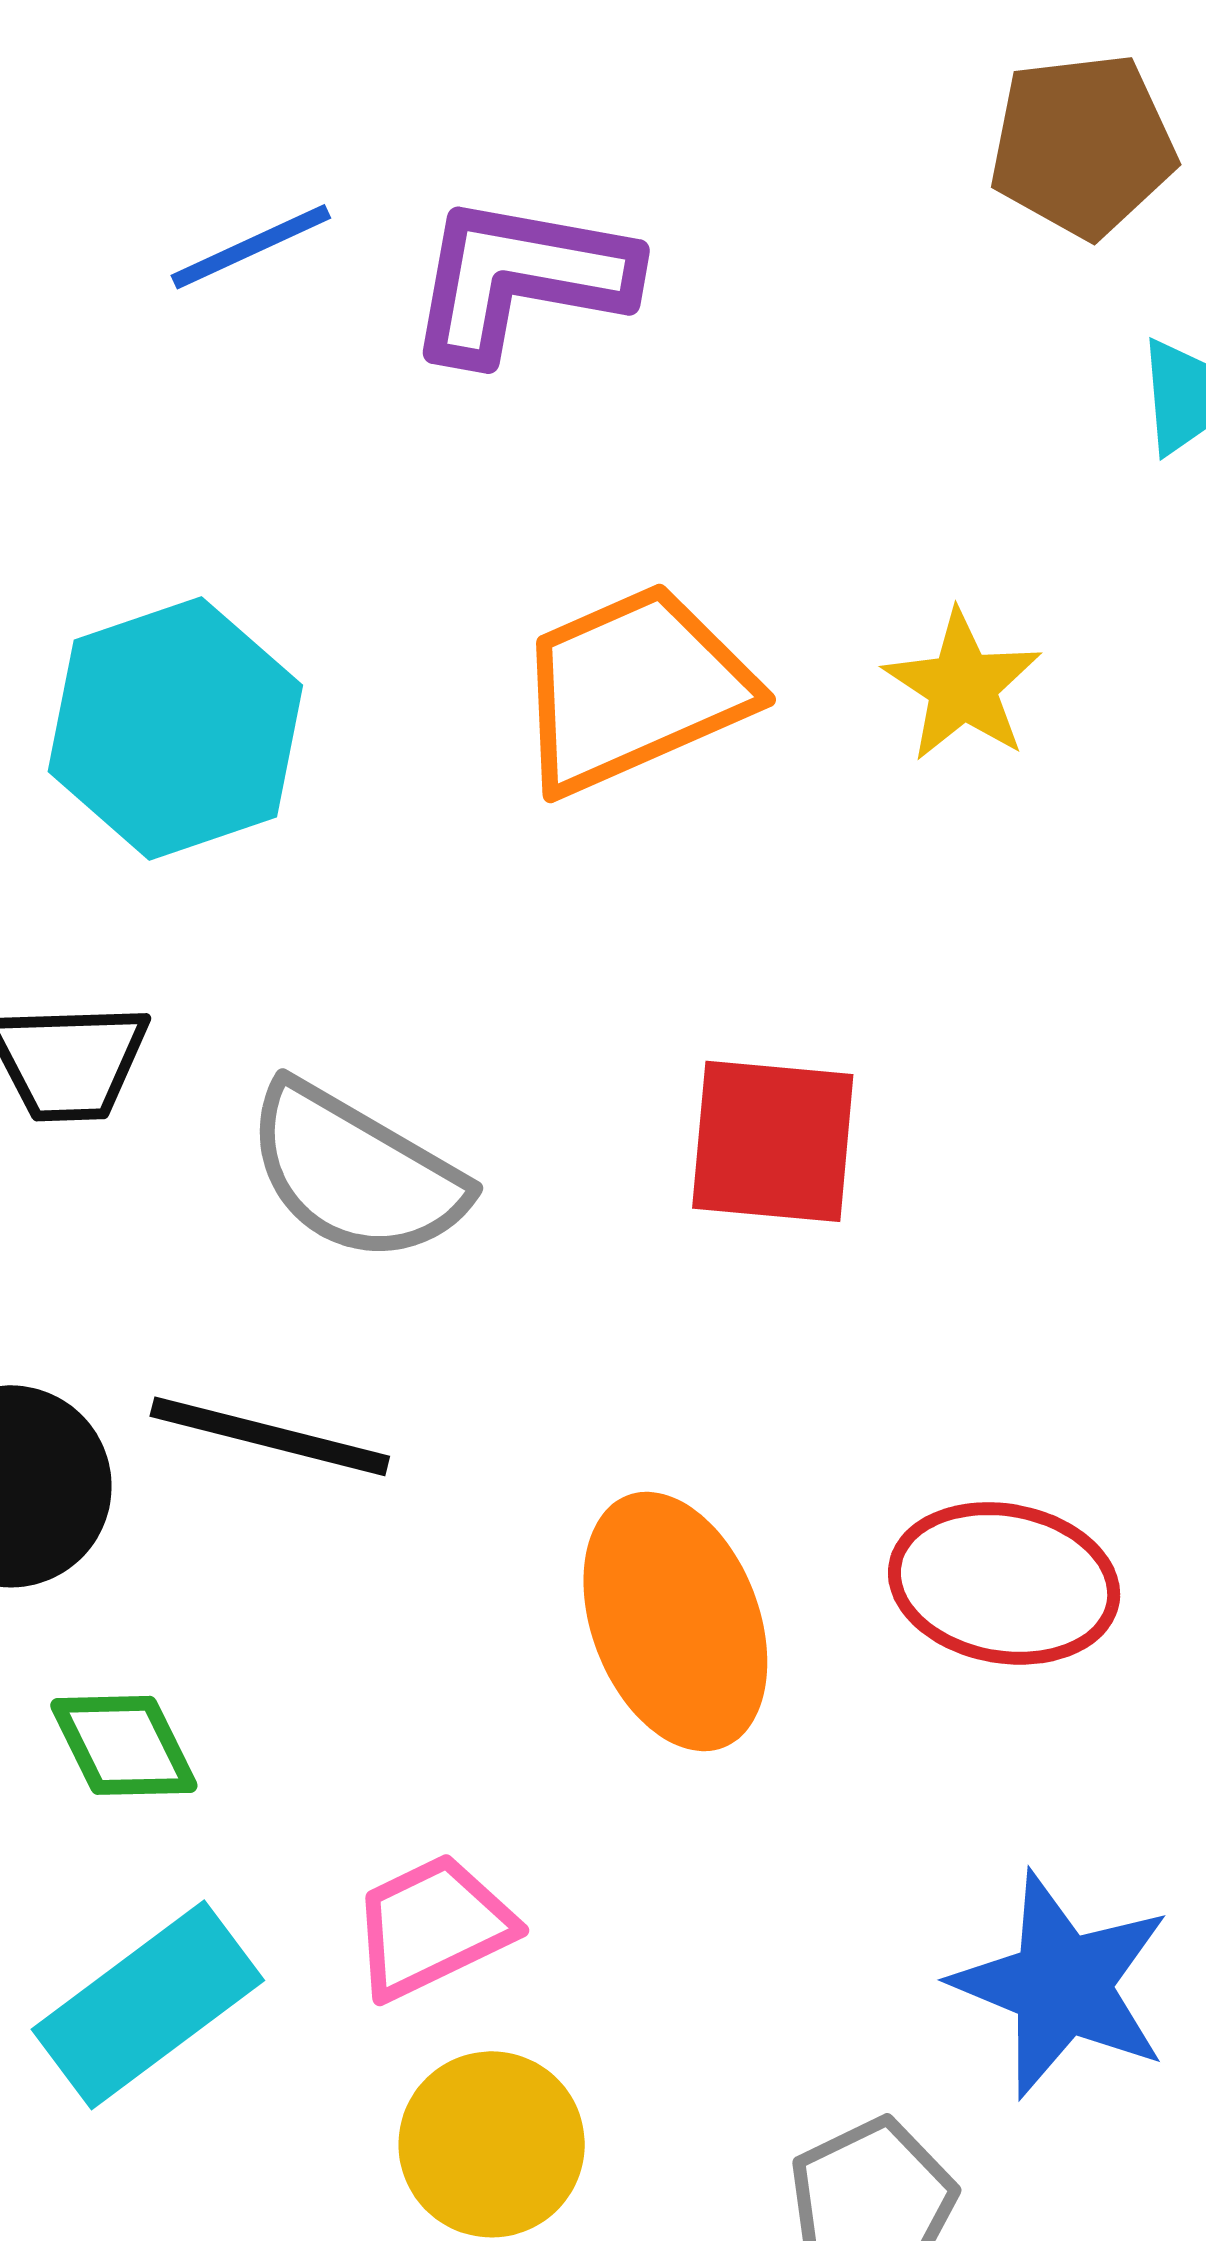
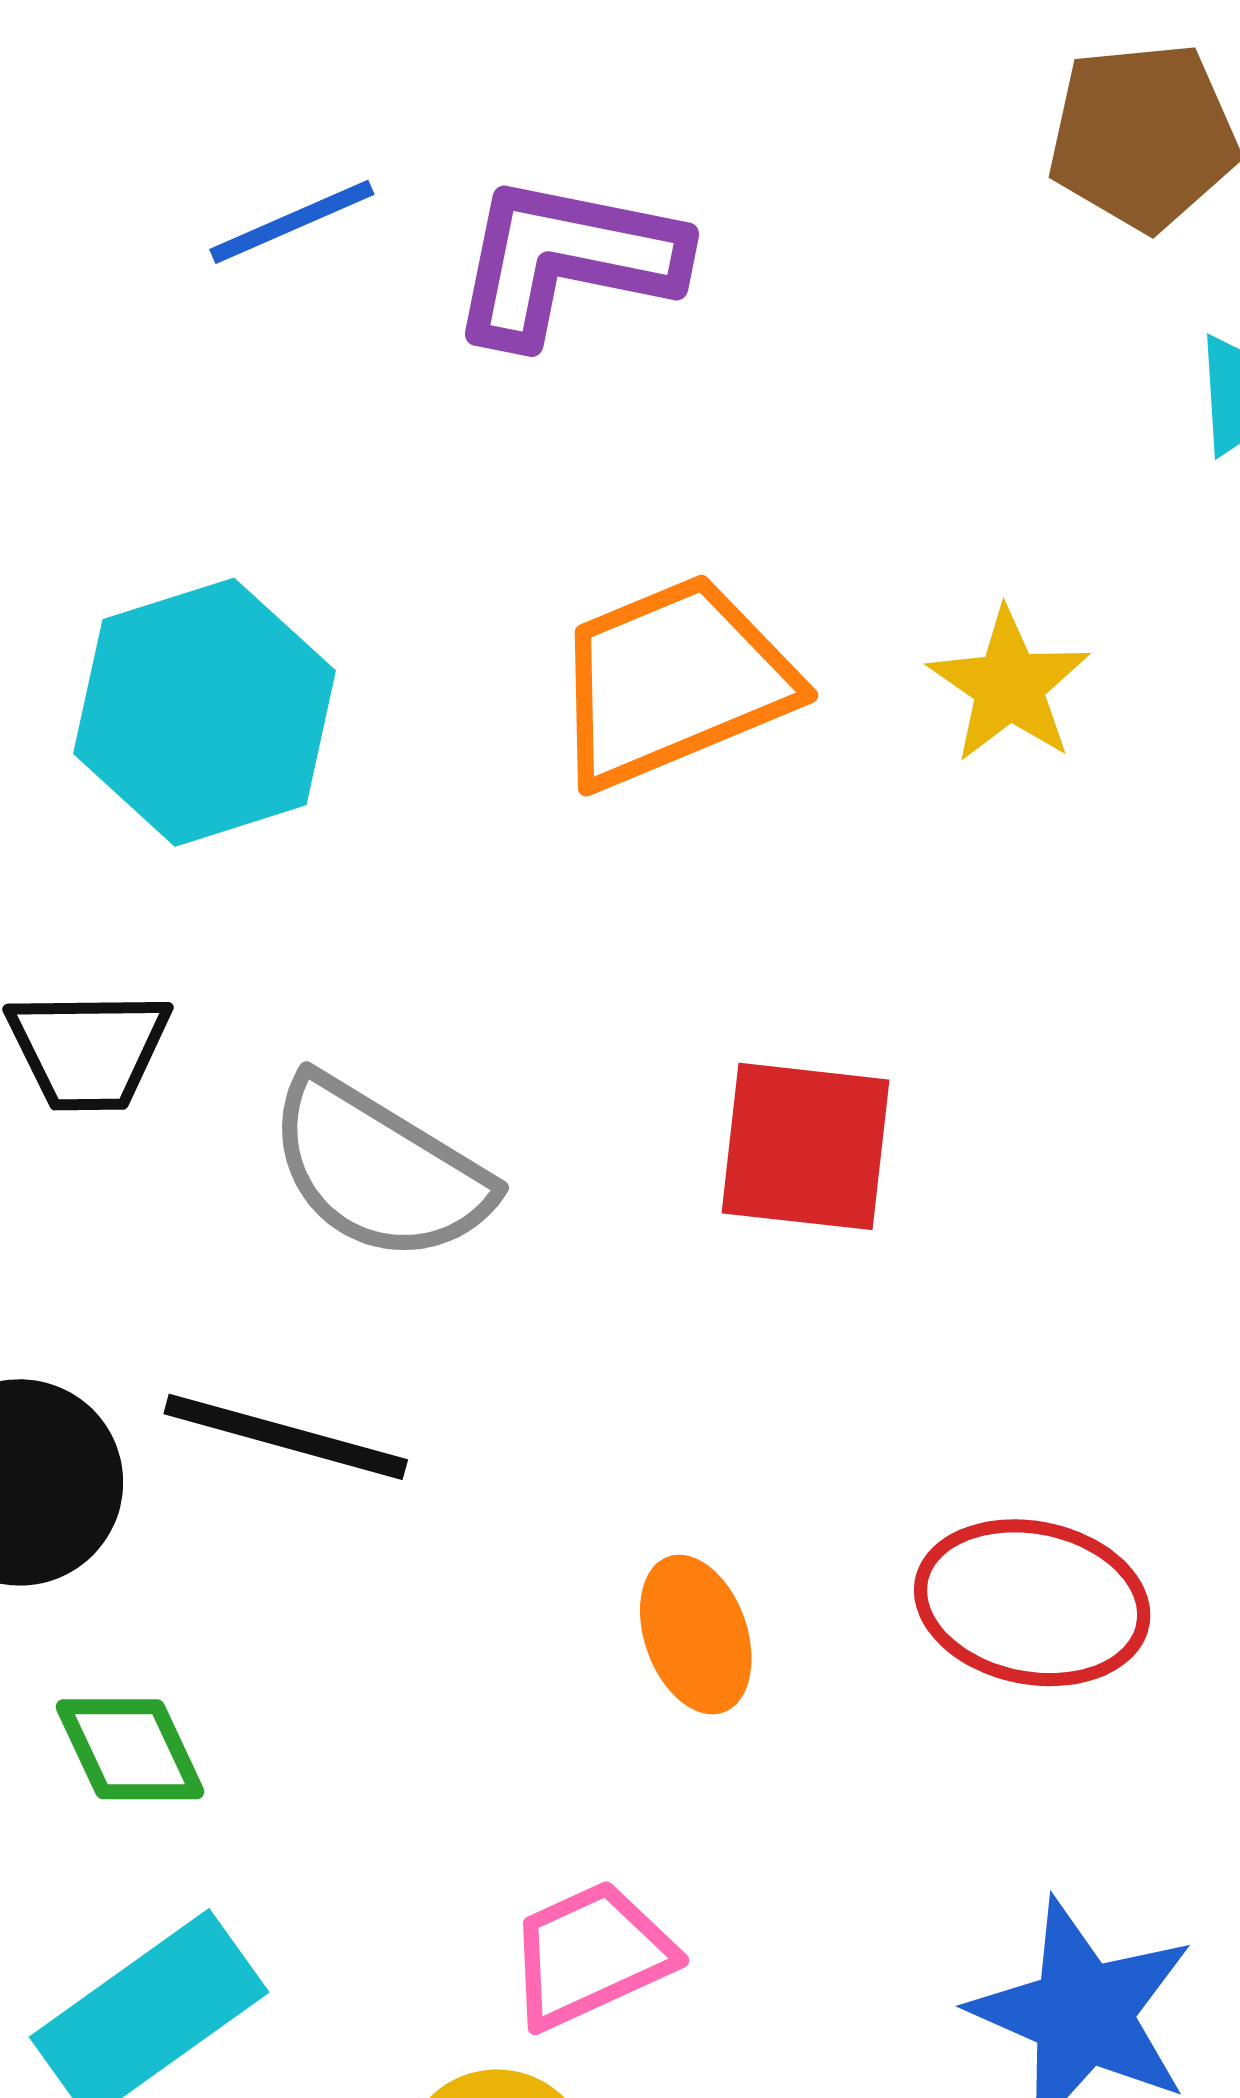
orange ellipse: (675, 1621) -> (696, 1635), size x0.6
pink trapezoid: (432, 1927) -> (591, 1955), moved

